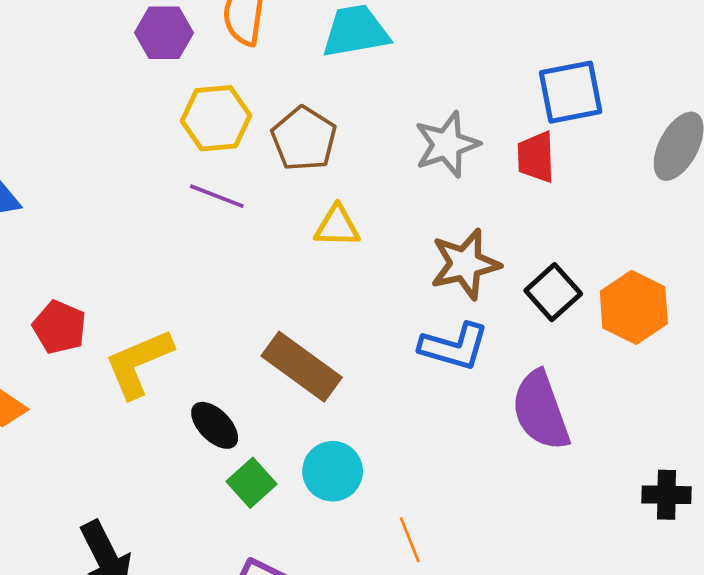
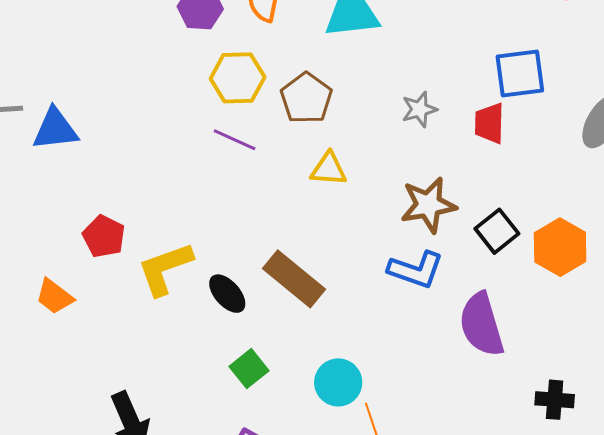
gray star: (447, 144) -> (419, 109), size x0.7
black ellipse: (215, 425) -> (227, 294), moved
cyan circle: (333, 471) -> (338, 382), moved
black cross: (667, 495) -> (555, 400), moved

